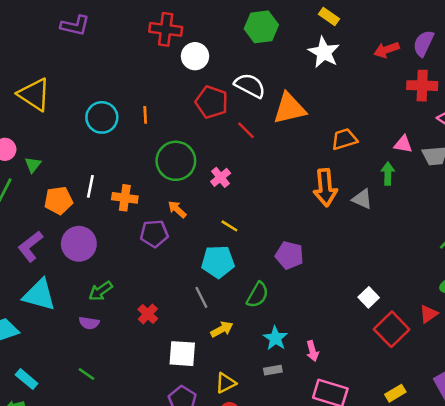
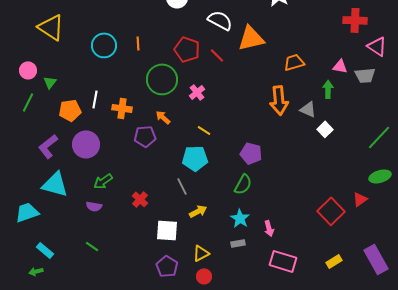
red pentagon: (212, 102) -> (187, 49), moved
green semicircle: (258, 295) -> (243, 184), moved
white square: (369, 297) -> (325, 129), moved

